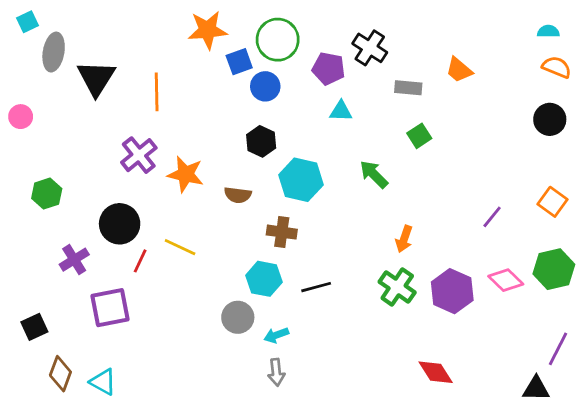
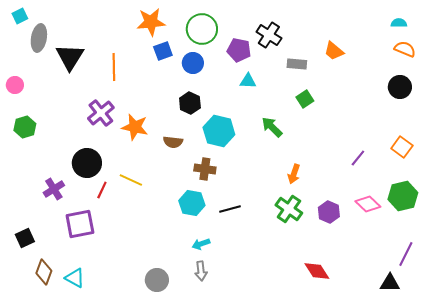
blue square: (239, 62) -> (163, 51), moved
green hexagon: (47, 194) -> (25, 127), moved
purple hexagon: (452, 291) -> (329, 212), size x0.7
gray circle: (238, 317) -> (157, 280), moved

